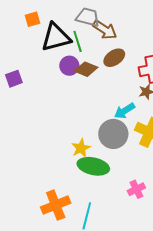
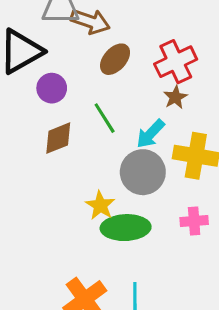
green line: (78, 41) -> (105, 118), moved
brown diamond: (86, 69) -> (58, 138), moved, turned -30
pink cross: (136, 189) -> (194, 221), moved, turned 36

